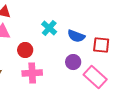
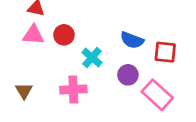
cyan cross: (49, 28) -> (92, 58), moved
red circle: (25, 50) -> (64, 35), moved

